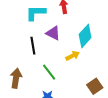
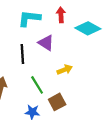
cyan diamond: (85, 36) -> (88, 28), moved, turned 70
brown square: (95, 86) -> (57, 102), moved

